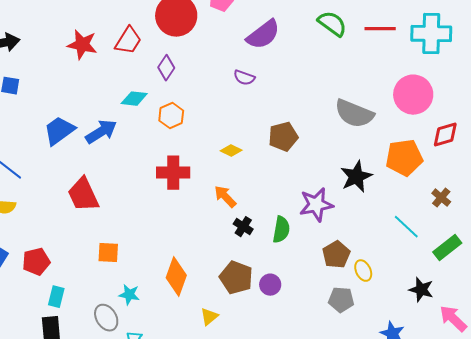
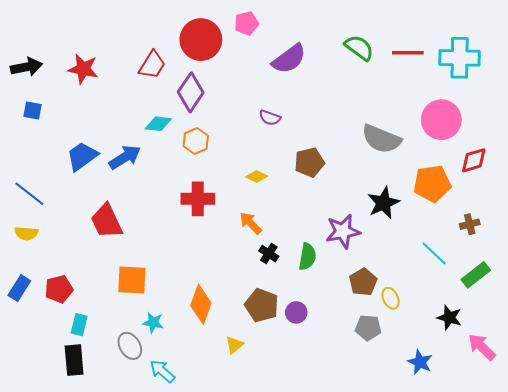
red star: (82, 45) -> (83, 69), moved
purple diamond: (166, 68) -> (191, 92), size x1.5
purple semicircle: (244, 78) -> (270, 118), moved
brown cross: (441, 198) -> (470, 224), turned 36
orange square: (108, 253) -> (132, 280), size x1.4

